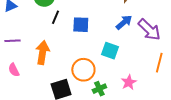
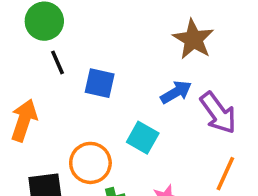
black line: (56, 17) -> (57, 62), turned -56

